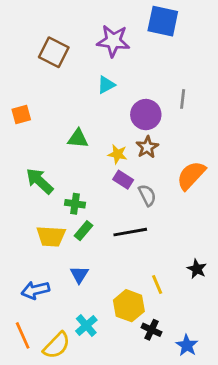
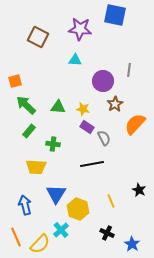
cyan triangle: (106, 85) -> (75, 60), turned 32
green triangle: (78, 139) -> (58, 107), moved
brown star: (147, 147) -> (115, 104), moved
green arrow: (40, 181) -> (26, 105), moved
green rectangle: (84, 231) -> (29, 131), moved
blue triangle: (79, 275) -> (56, 194), size x1.5
blue arrow: (35, 290) -> (25, 205), turned 90
yellow hexagon: (129, 306) -> (78, 209), moved

